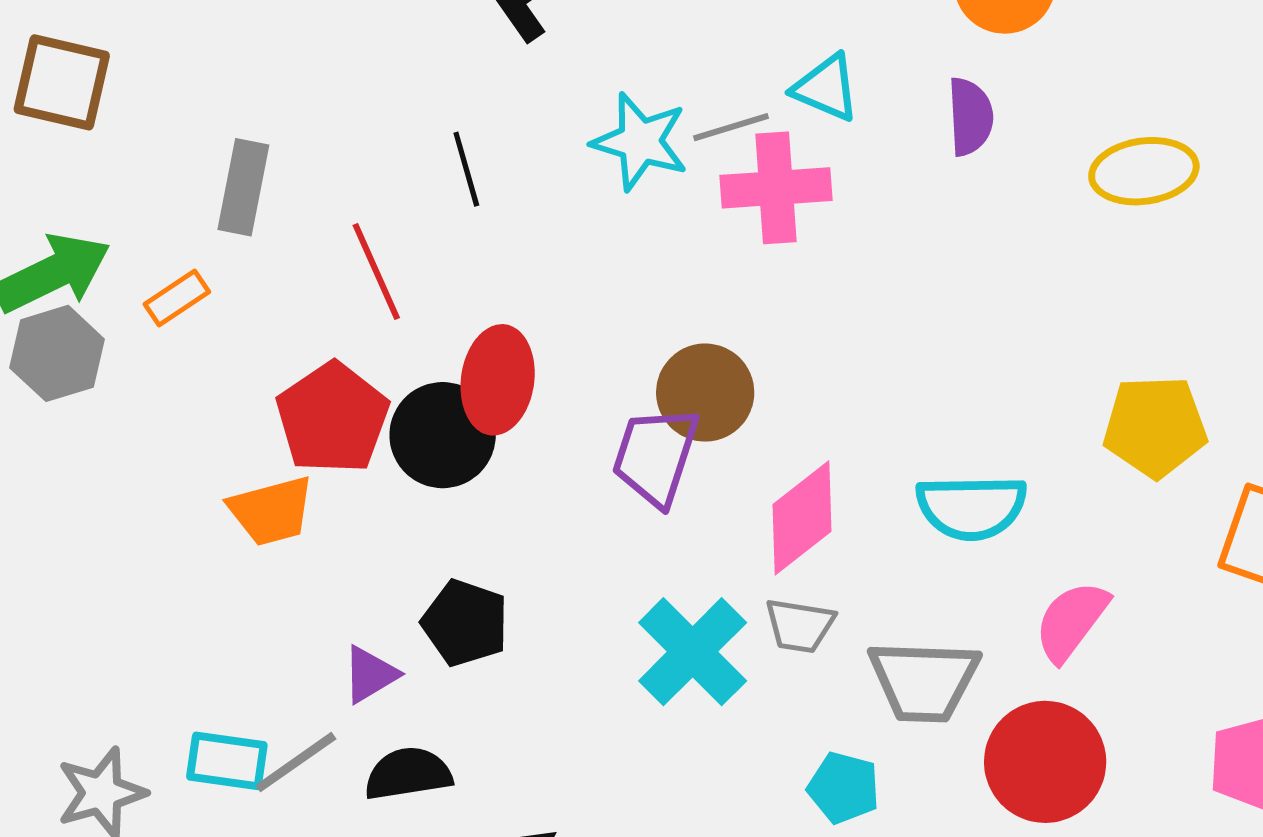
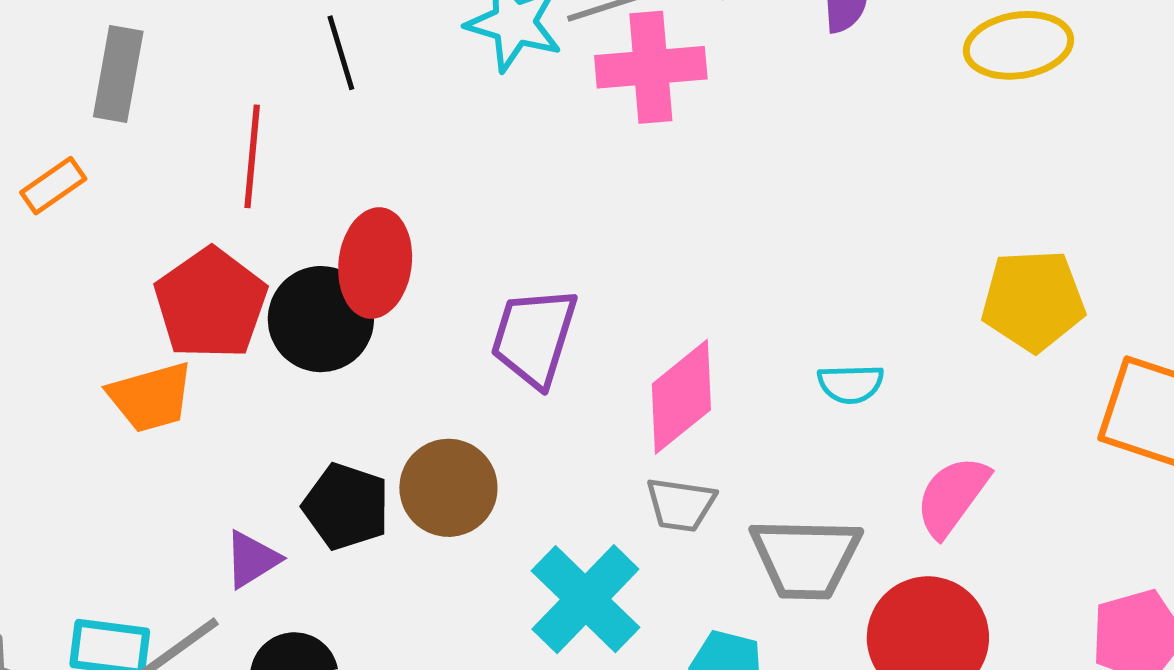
red line: (376, 271) -> (252, 156), turned 30
brown circle: (705, 393) -> (448, 488), moved
cyan semicircle: (971, 507) -> (851, 384), size x0.6
cyan cross: (693, 652) -> (585, 599), moved

